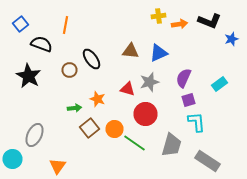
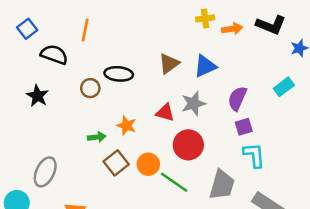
brown triangle: (130, 51) -> (169, 64), turned -42
black ellipse: (92, 59) -> (119, 74), turned -50
black star: (28, 76) -> (37, 96), size x0.7
cyan rectangle: (220, 84) -> (284, 87), moved

